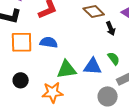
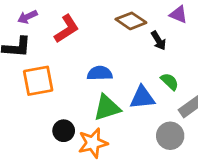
blue semicircle: (49, 42) -> (100, 73), moved
black circle: (21, 80) -> (64, 131), moved

